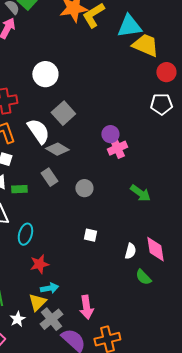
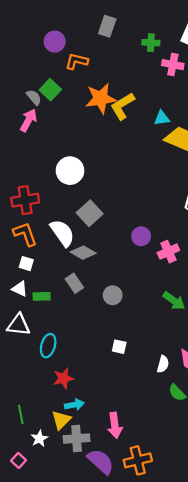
cyan triangle: (129, 26) -> (162, 118), size x0.6
pink cross: (117, 148) -> (168, 252), moved
gray cross: (51, 319) -> (77, 439), turned 35

